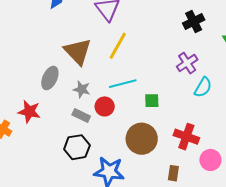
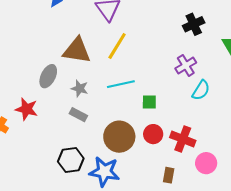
brown triangle: (78, 51) -> (77, 50), turned -40
red circle: (105, 106) -> (153, 134), moved
brown circle: (142, 139) -> (119, 137), moved
black hexagon: (77, 147) -> (71, 160), moved

